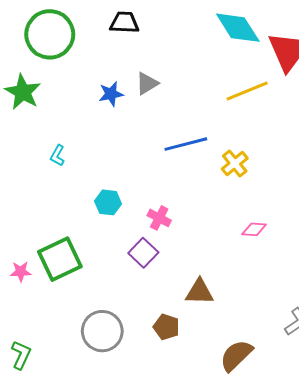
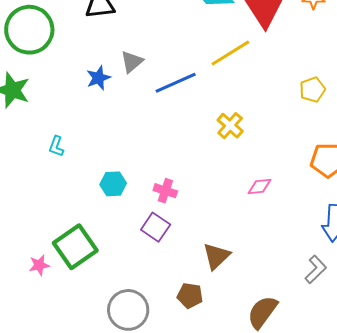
blue line: (186, 144) -> (176, 83), moved
brown triangle: (199, 292) -> (216, 256), turned -36

